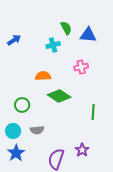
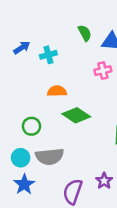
cyan cross: (53, 45) -> (48, 55), moved
pink cross: (81, 67) -> (103, 71), moved
gray semicircle: (37, 130) -> (50, 157), size x1.6

